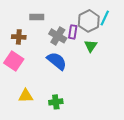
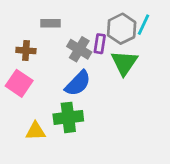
green triangle: (91, 46) -> (124, 63), size x1.5
blue semicircle: (57, 61) -> (78, 83), turned 95
green cross: (56, 102) -> (68, 117), moved, size x1.5

